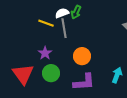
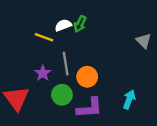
gray line: (64, 28) -> (66, 64), moved
green circle: (51, 73) -> (62, 95), moved

